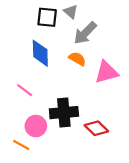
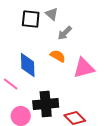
gray arrow: (85, 33) -> (65, 33), size x0.7
blue diamond: (40, 53) -> (28, 65), moved

